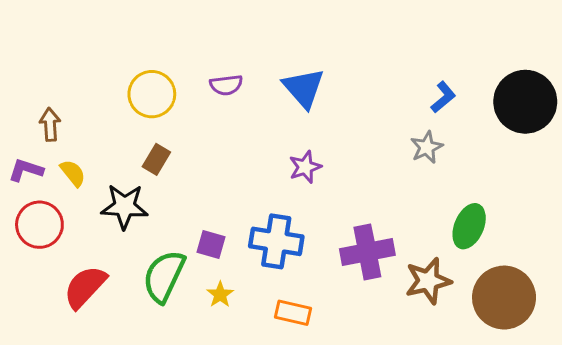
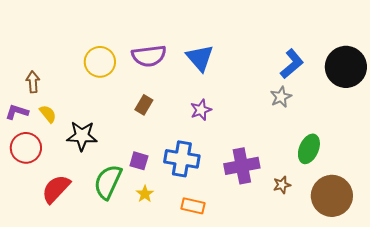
purple semicircle: (226, 85) -> (149, 56), size x1.6
blue L-shape: (443, 97) -> (292, 64), size x1.4
brown rectangle: (156, 159) -> (144, 105), moved
brown star: (428, 281) -> (282, 185), size x0.6

